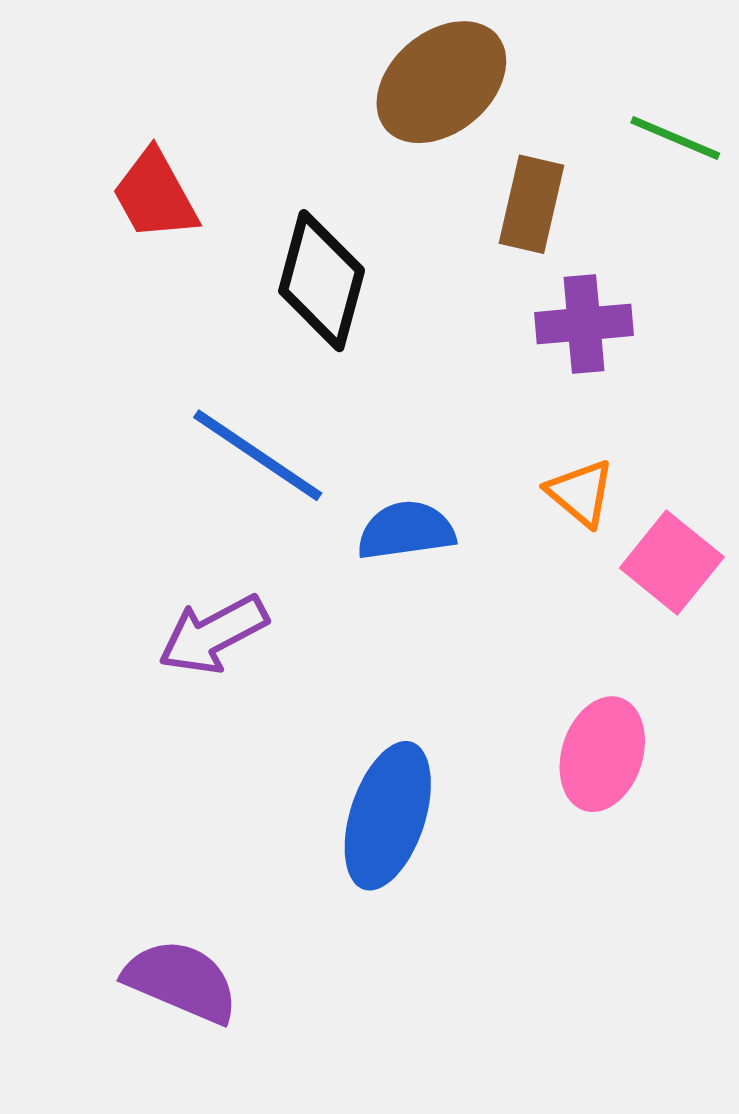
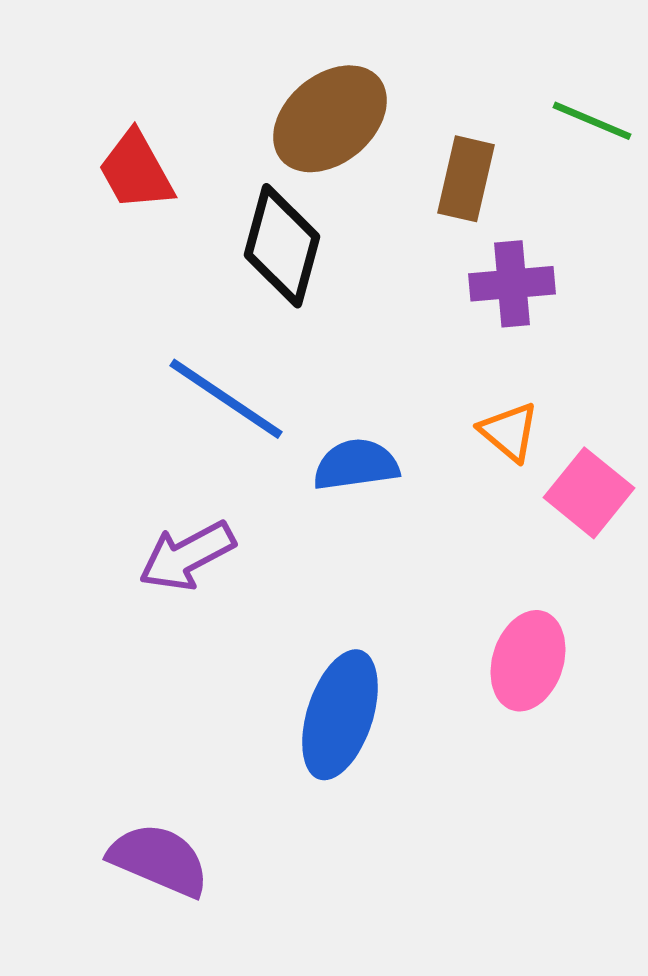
brown ellipse: (441, 82) -> (330, 119), moved

